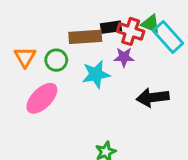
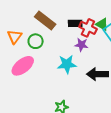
brown rectangle: (85, 37) -> (45, 21), moved, turned 35
cyan star: (96, 74) -> (67, 64), moved

